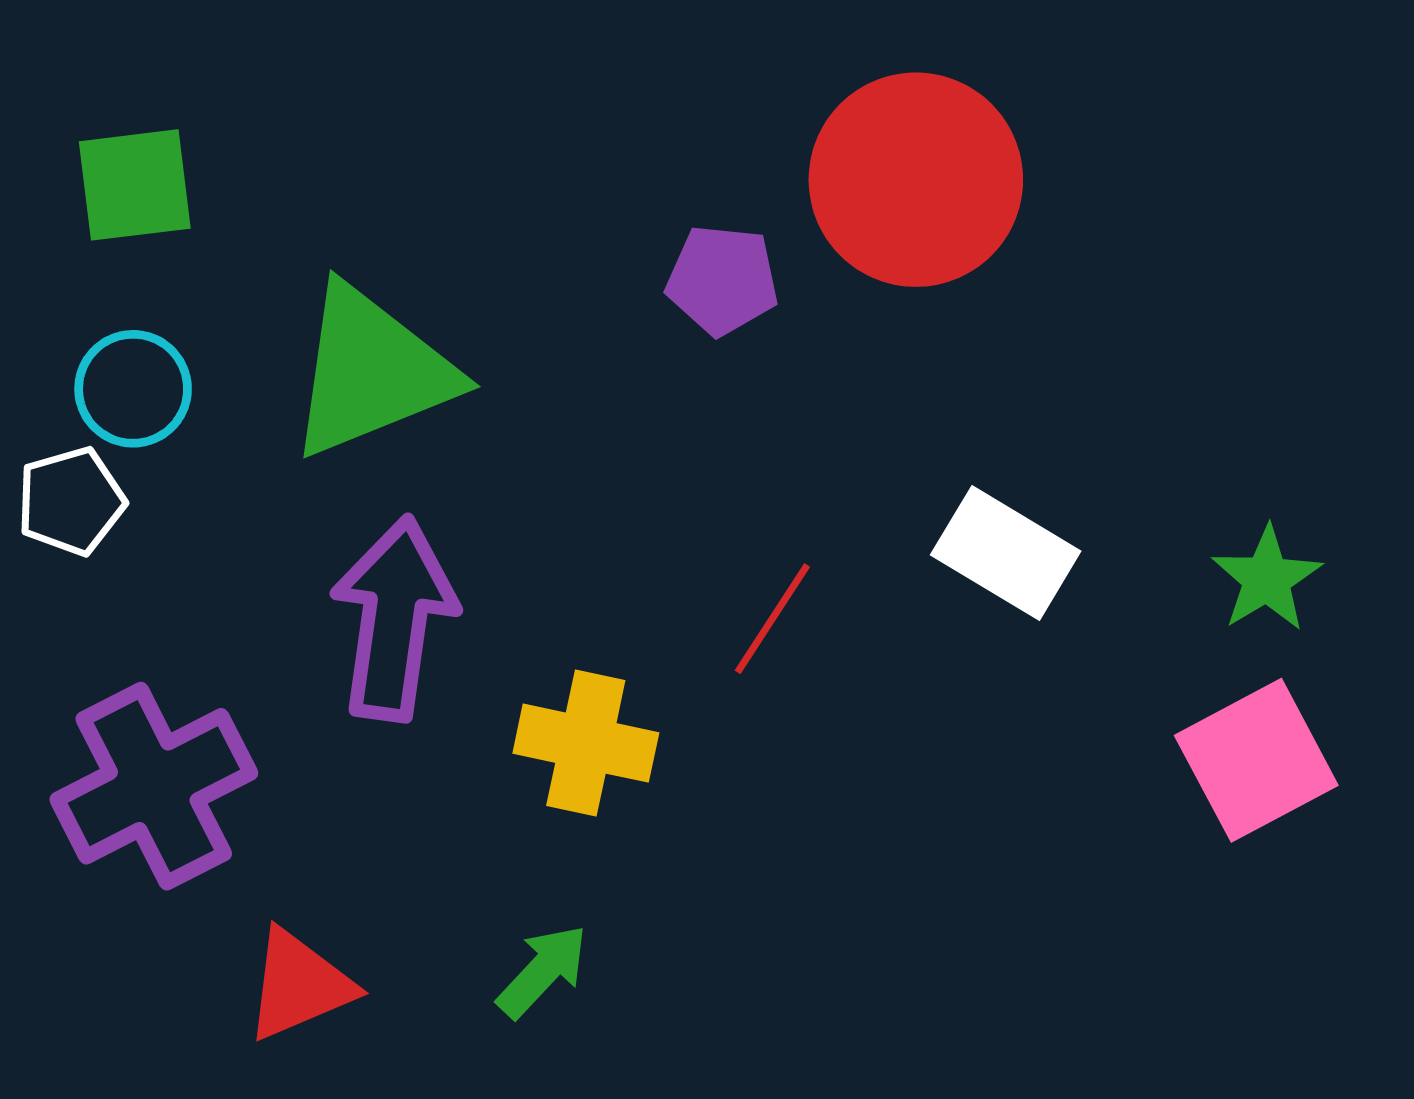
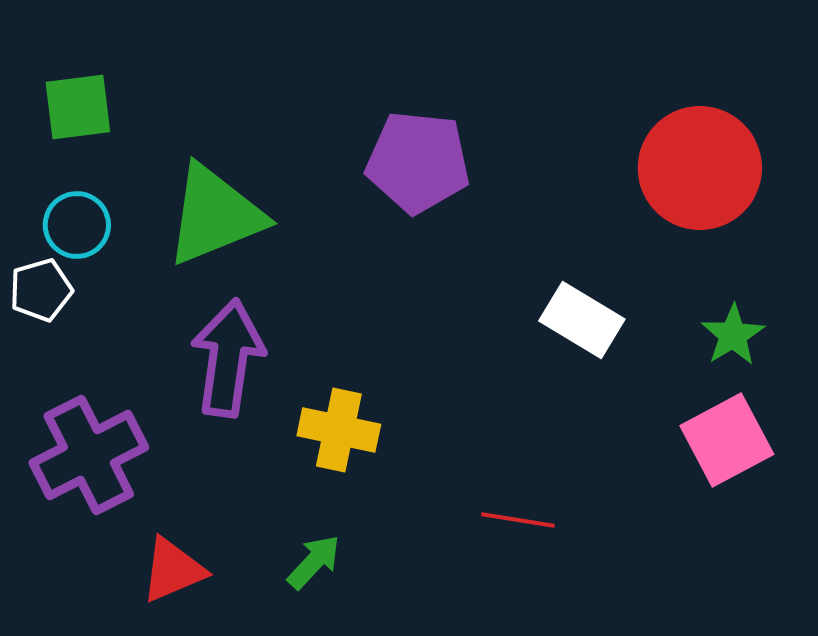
red circle: (916, 180) -> (700, 168), moved
purple pentagon: (722, 280) -> (418, 162), size x1.6
red line: (772, 619) -> (518, 520), moved, turned 66

